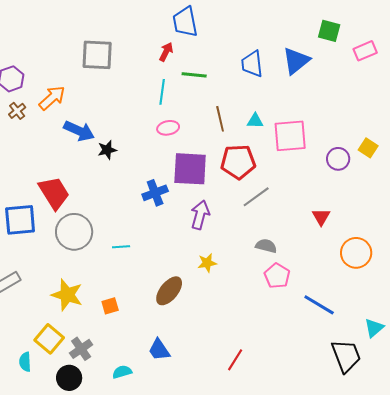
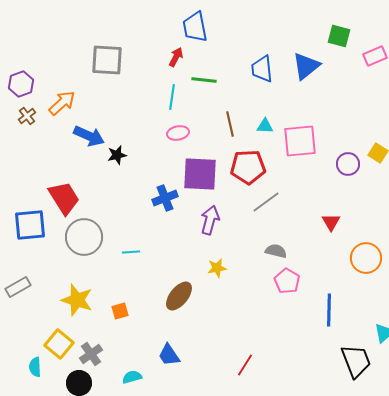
blue line: (319, 305) -> (329, 310), turned 60

